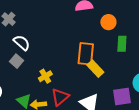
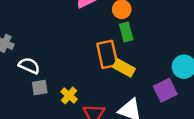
green rectangle: (122, 44) -> (126, 32), moved
gray square: (17, 61) -> (40, 87), moved, turned -32

